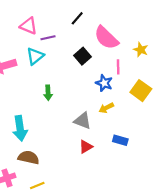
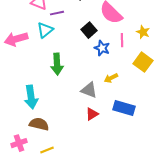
yellow star: (141, 50) -> (143, 32), moved
blue star: (104, 83) -> (102, 48), moved
green arrow: (48, 93) -> (57, 64), size x1.5
blue rectangle: (120, 140) -> (124, 108), size x1.5

